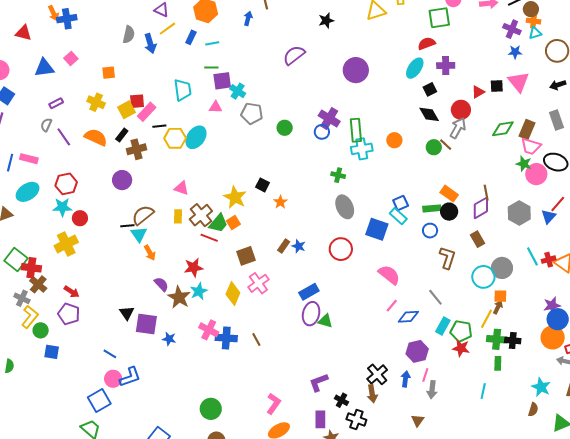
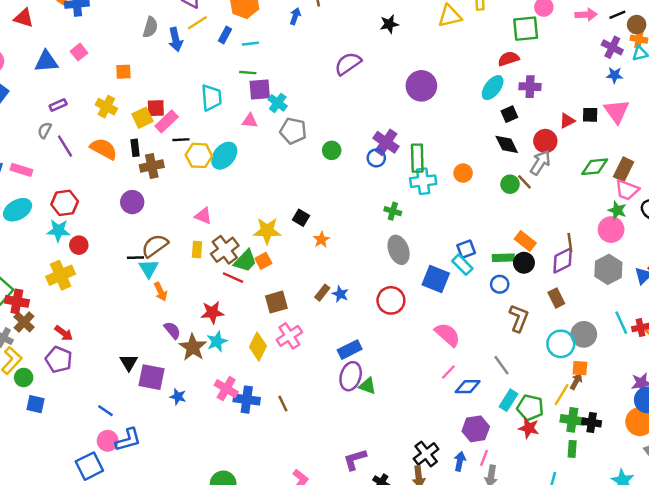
black rectangle: (122, 135) -> (135, 148), turned -48
pink circle: (536, 174) -> (611, 230), moved
yellow star: (235, 197) -> (267, 231), turned -30

